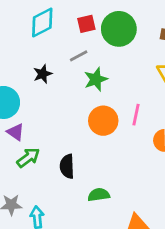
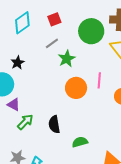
green circle: (119, 29) -> (91, 31), moved
black star: (43, 74) -> (18, 63), moved

